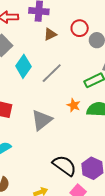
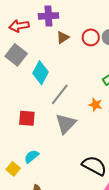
red circle: (80, 28) -> (91, 37), moved
gray line: (52, 73) -> (60, 94), moved

